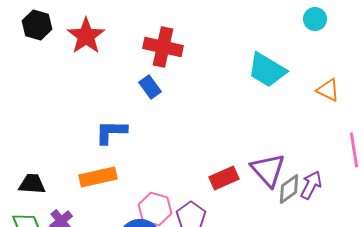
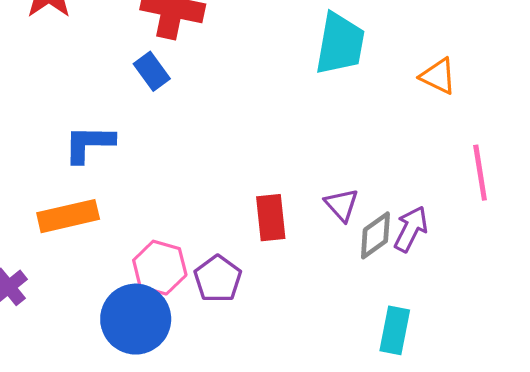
cyan trapezoid: (267, 70) -> (340, 44), turned -111
purple triangle: (268, 170) -> (342, 205), size x0.6
red rectangle: (224, 178) -> (271, 218), turned -72

